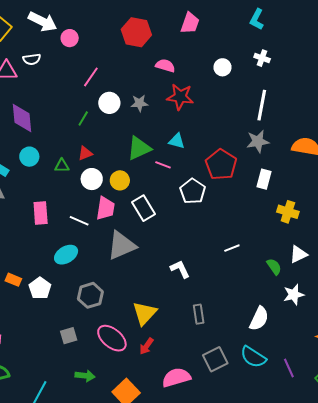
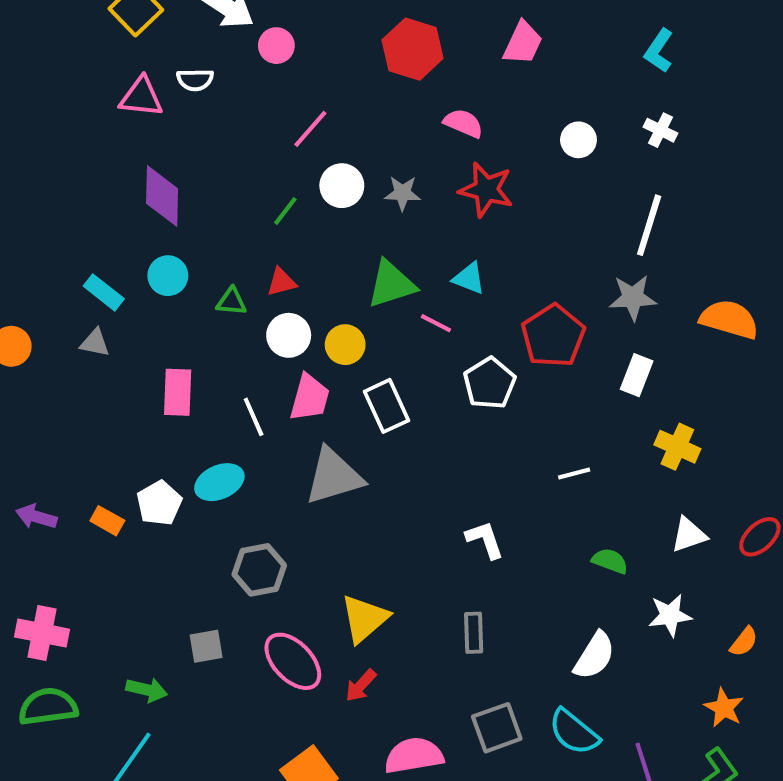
white line: (79, 221) -> (254, 417), turned 36
white line: (232, 248) -> (574, 473), moved
green semicircle: (274, 267) -> (610, 561), moved, turned -42
white L-shape: (180, 269) -> (485, 540), moved
white pentagon: (40, 288) -> (159, 503), moved
green arrow: (85, 376) -> (147, 690), moved

